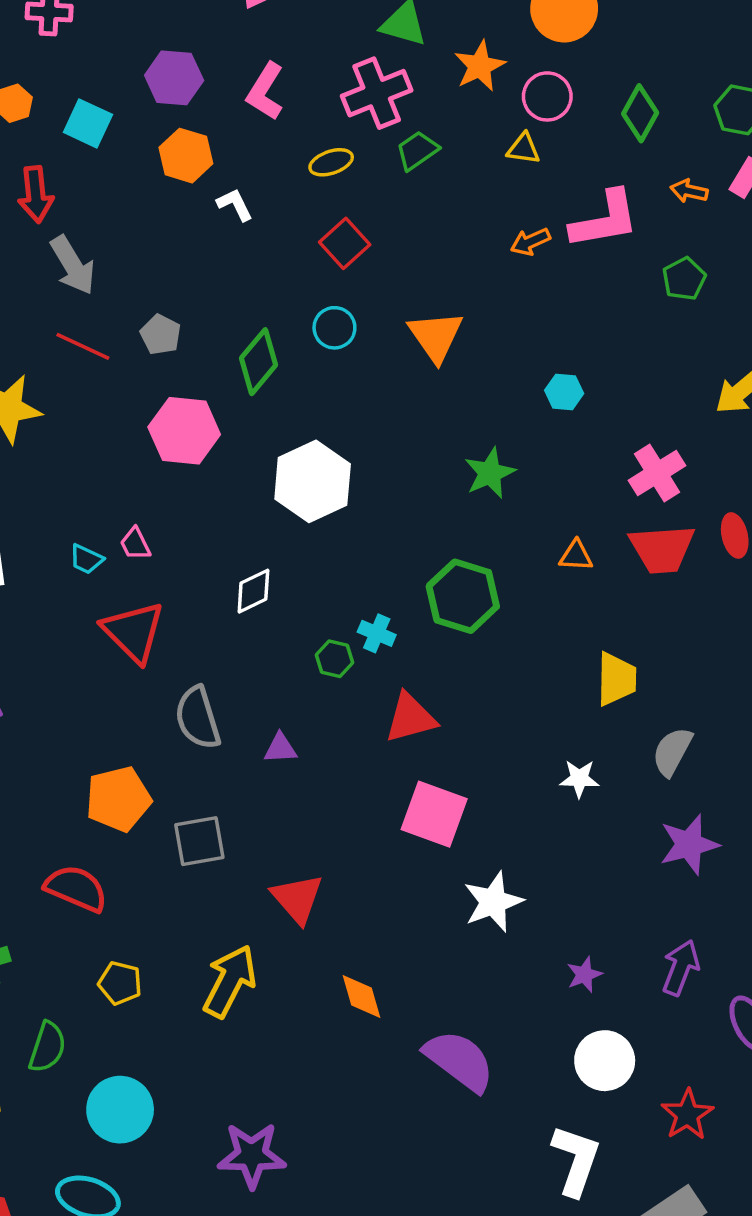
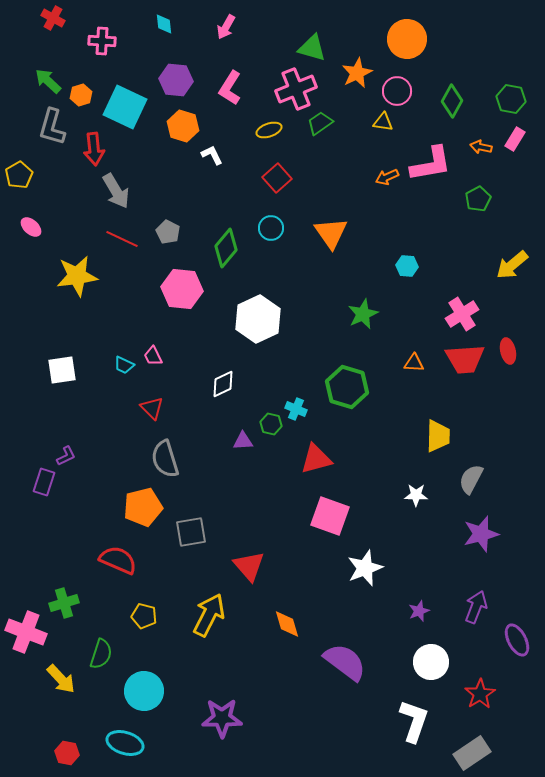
cyan square: (88, 123) -> (125, 107), size x1.5
red triangle: (134, 632) -> (152, 408), size x0.6
gray semicircle: (198, 718) -> (165, 459), moved
purple triangle: (280, 748) -> (243, 441), moved

